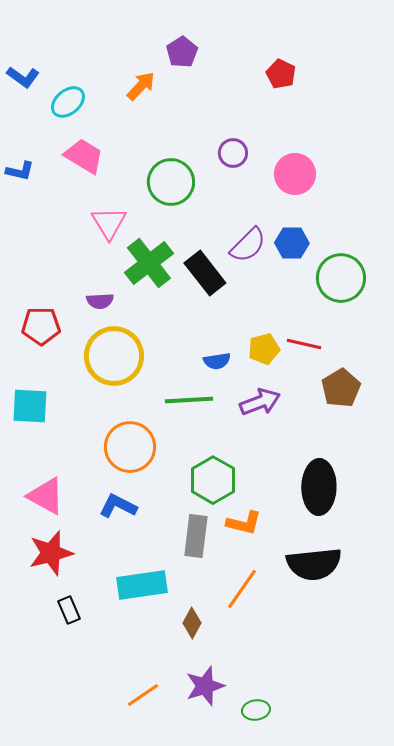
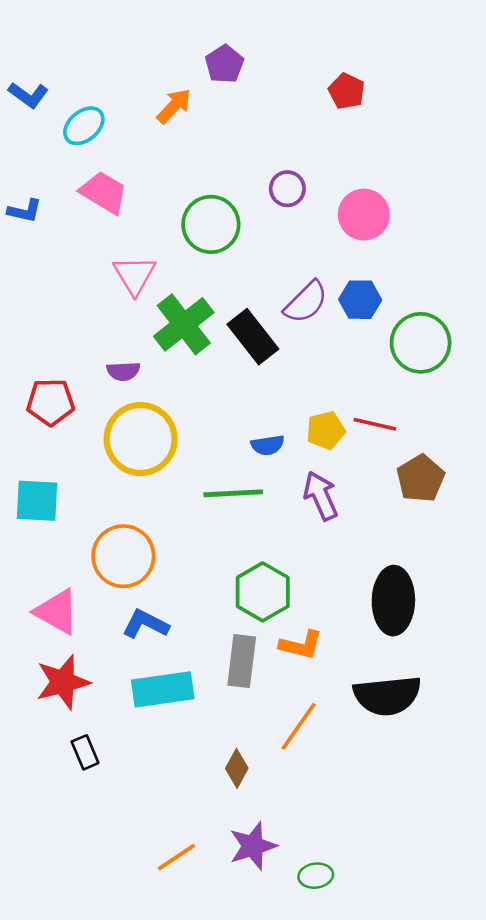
purple arrow: (260, 402) -> (321, 496), turned -93
orange circle: (130, 447) -> (123, 556), moved
cyan rectangle: (142, 585) -> (163, 689), moved

